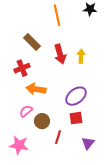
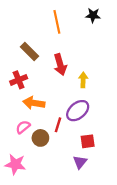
yellow arrow: (81, 56) -> (83, 80), moved
red square: (76, 118) -> (88, 141), moved
red line: (58, 137) -> (58, 125), moved
purple triangle: (88, 143) -> (80, 162), moved

